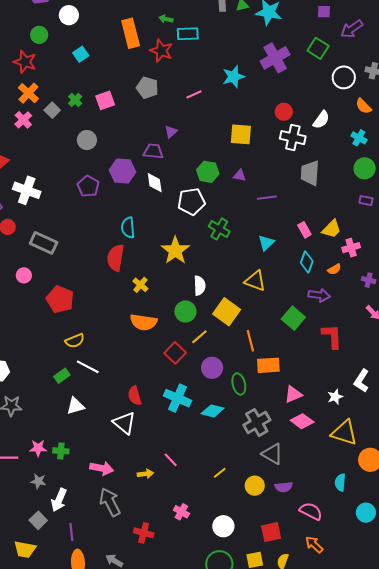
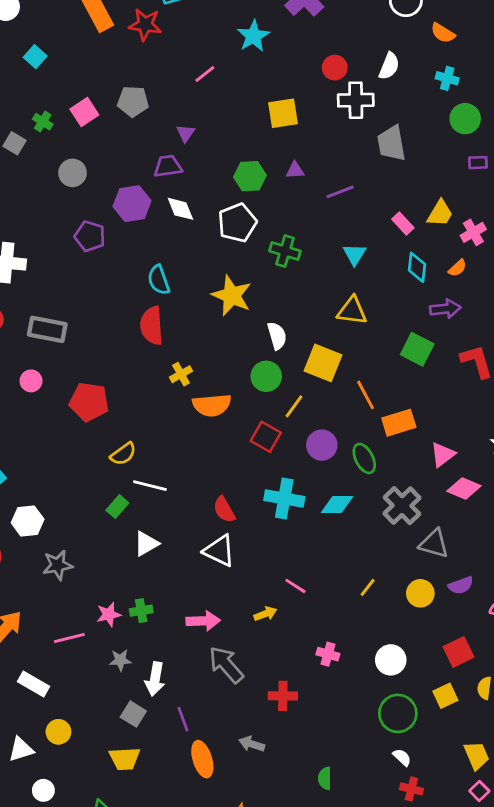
gray pentagon: (147, 88) -> (133, 101), moved
yellow cross: (140, 285) -> (181, 374), moved, turned 35

